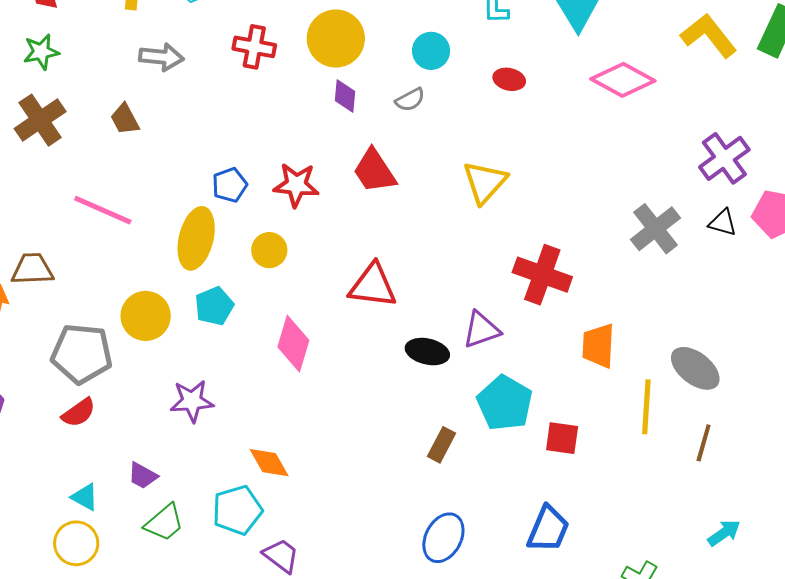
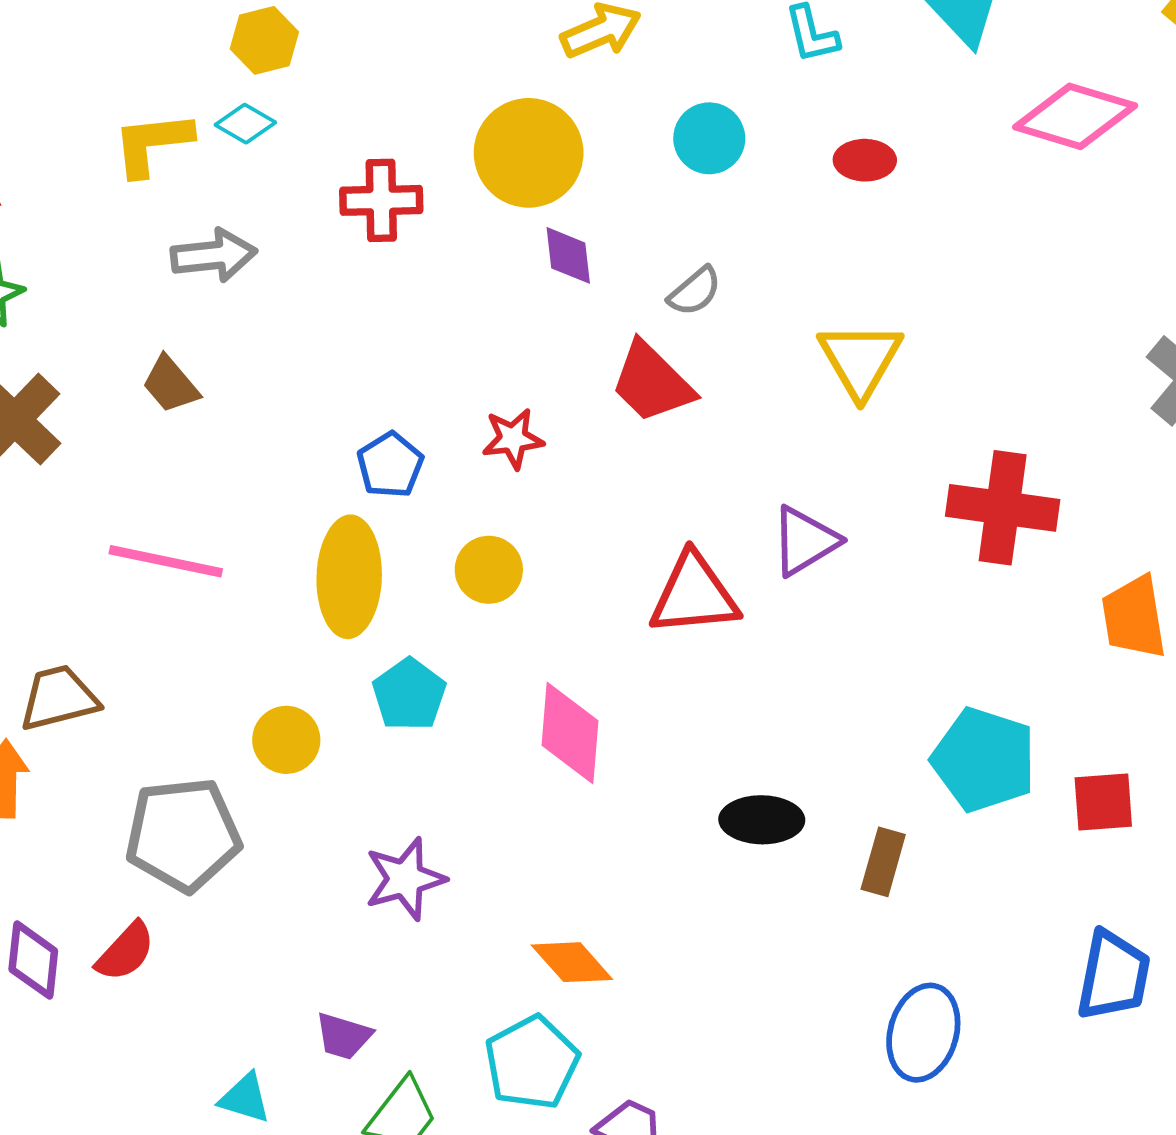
gray semicircle: (410, 100) -> (695, 291), moved
red star: (296, 185) -> (513, 439), size x0.7
yellow circle: (146, 316) -> (286, 740), size x0.7
purple triangle: (481, 330) -> (805, 541), moved
black ellipse: (427, 352) -> (762, 820), moved
red semicircle: (79, 413) -> (125, 952), moved

